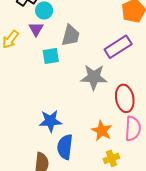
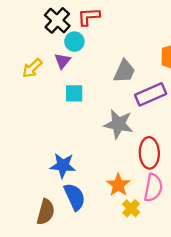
gray trapezoid: (71, 35) -> (124, 71), moved
blue semicircle: (65, 147) -> (75, 197), turned 140
yellow cross: (111, 158) -> (131, 208), moved, turned -35

